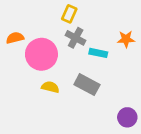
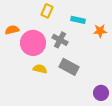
yellow rectangle: (69, 14) -> (47, 11), moved
gray cross: (76, 38) -> (60, 40), moved
cyan rectangle: (98, 53) -> (78, 20), moved

